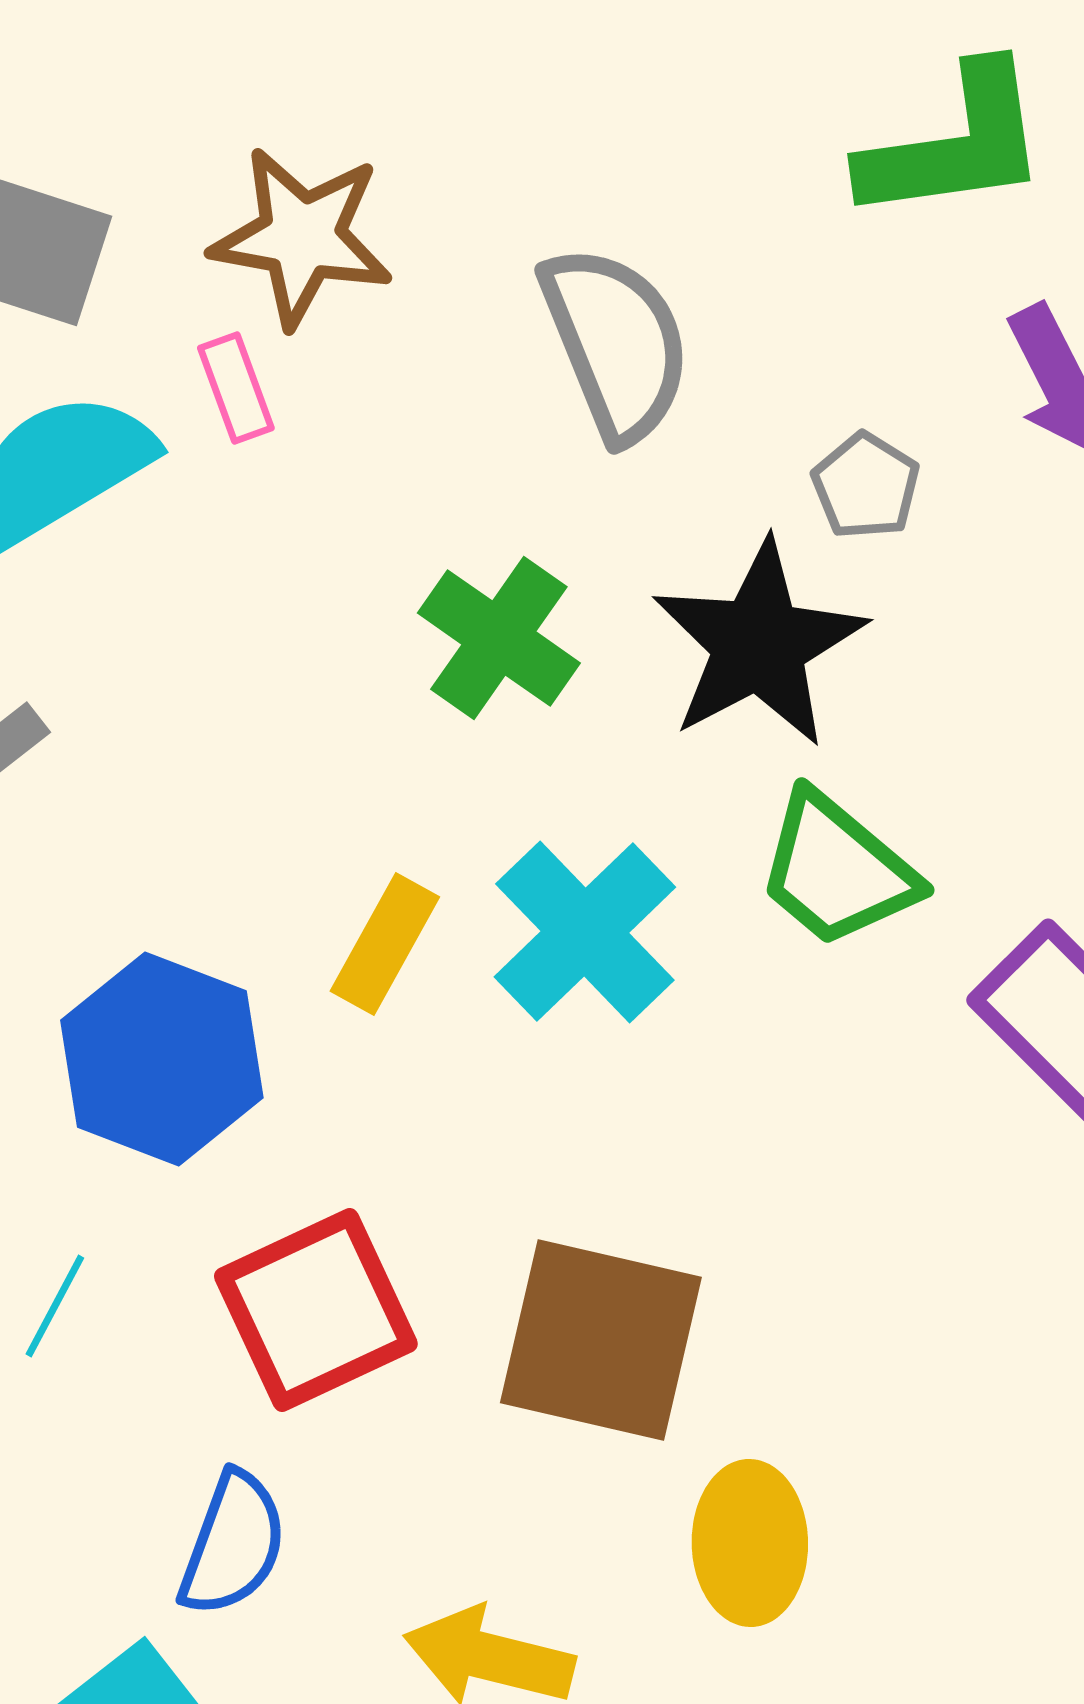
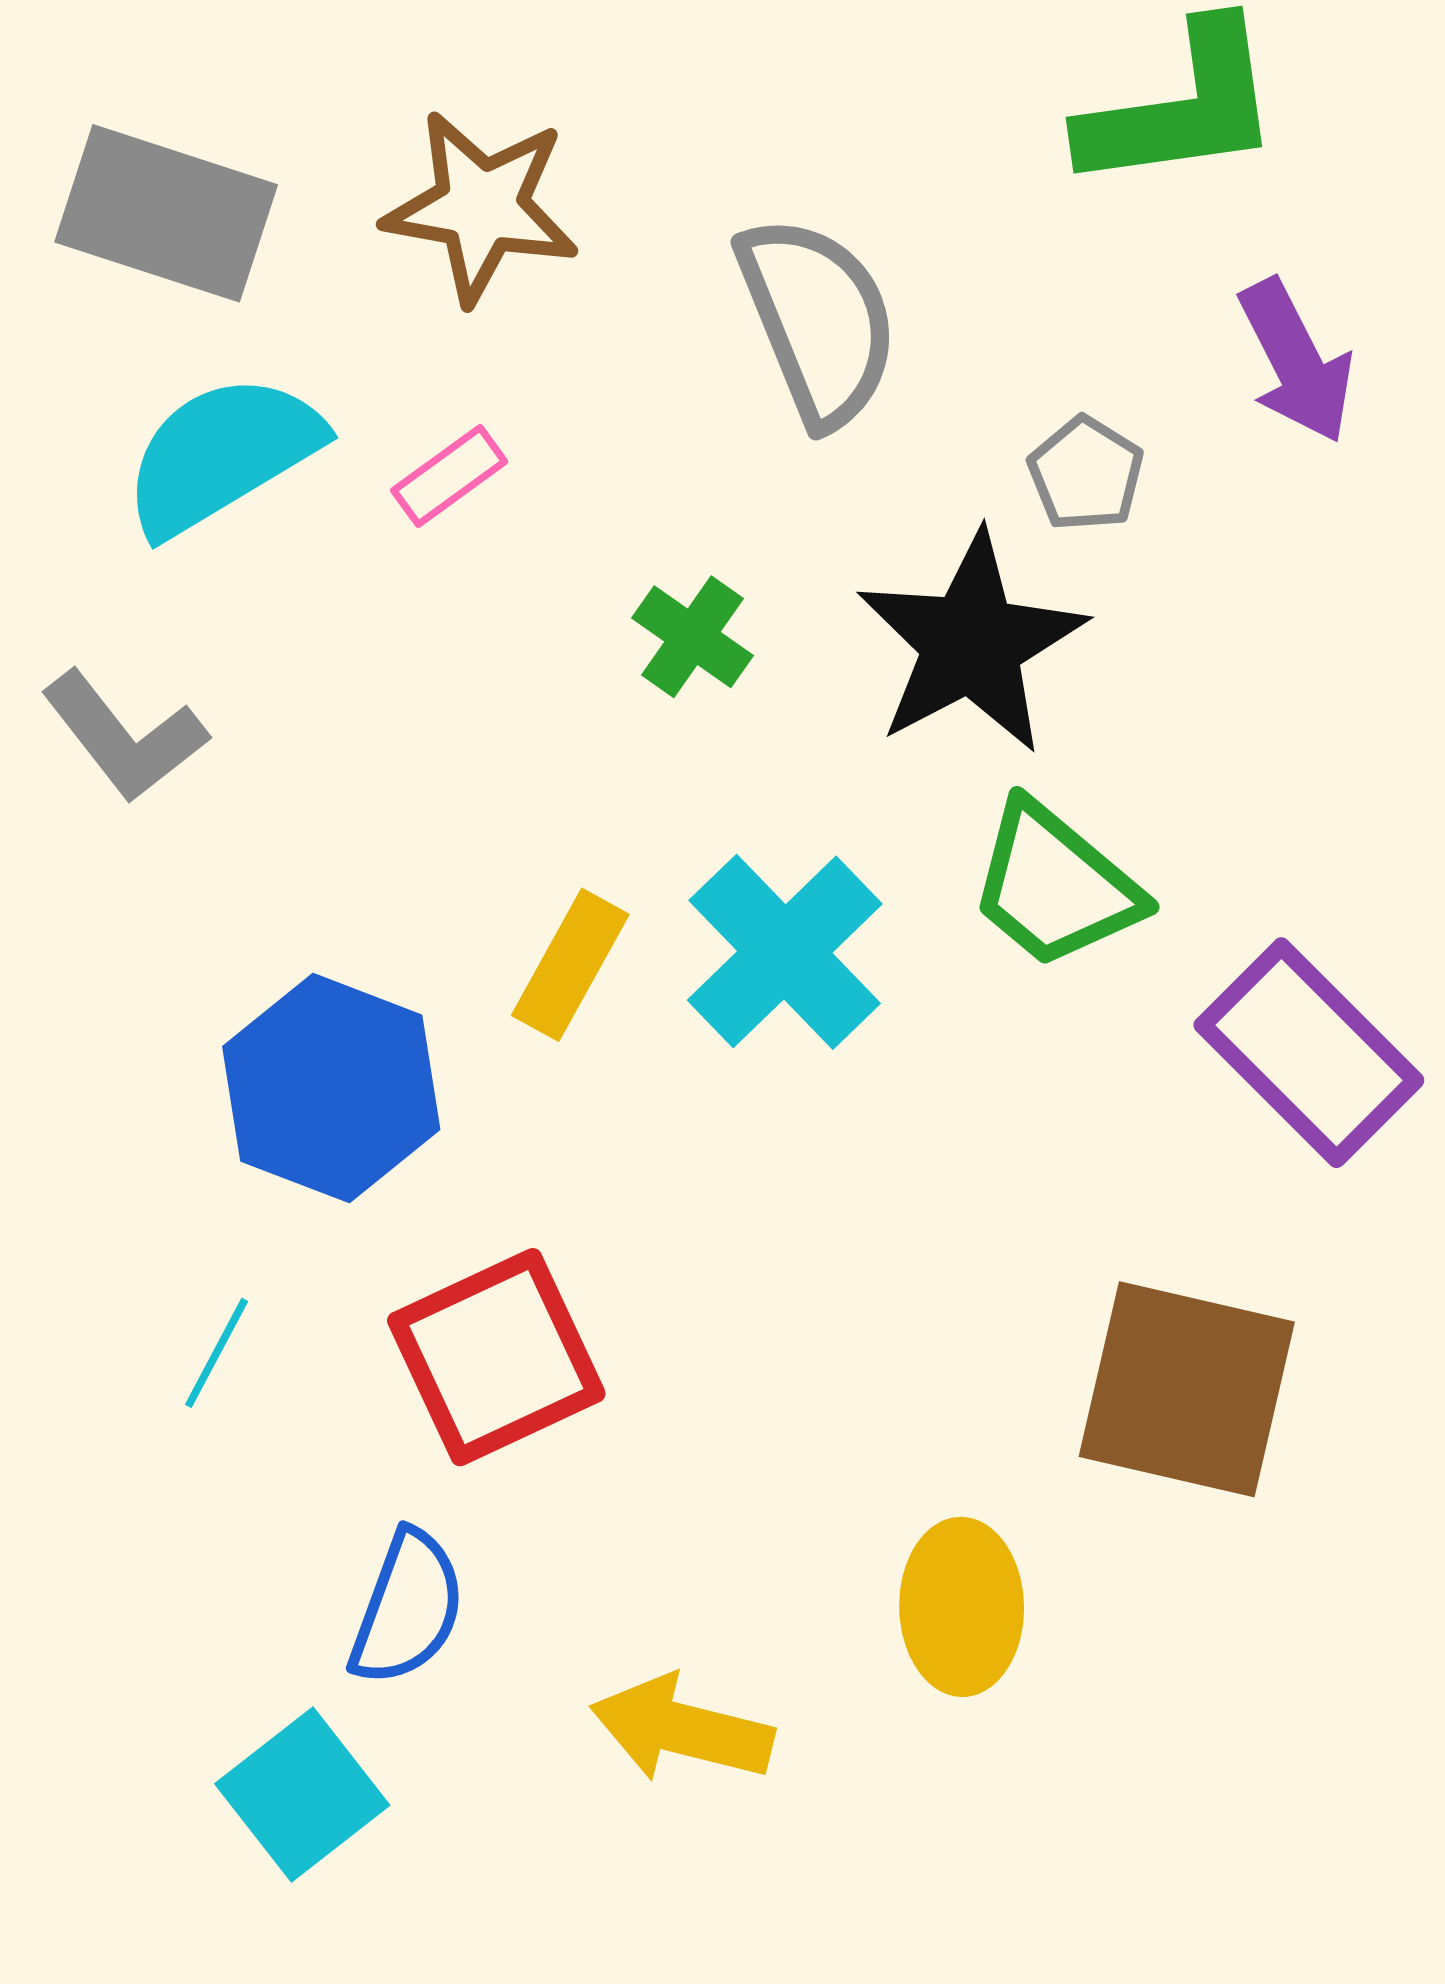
pink rectangle: (236, 388) -> (449, 476), moved, turned 74
green cross: (499, 638) -> (693, 637), size x0.7
brown square: (601, 1340) -> (1187, 1389), moved

